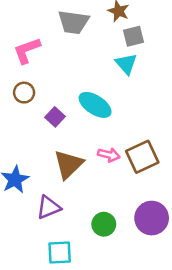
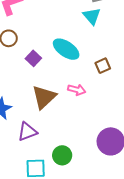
brown square: (142, 157) -> (103, 66), moved, size x0.6
green circle: (104, 224) -> (62, 155), moved

